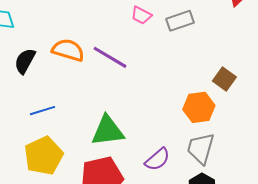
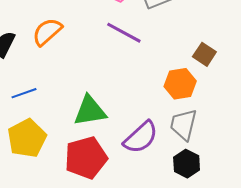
orange semicircle: (68, 50) -> (47, 32), turned -56
purple line: (110, 57) -> (124, 33), moved
purple semicircle: (157, 159) -> (141, 137), size x1.4

